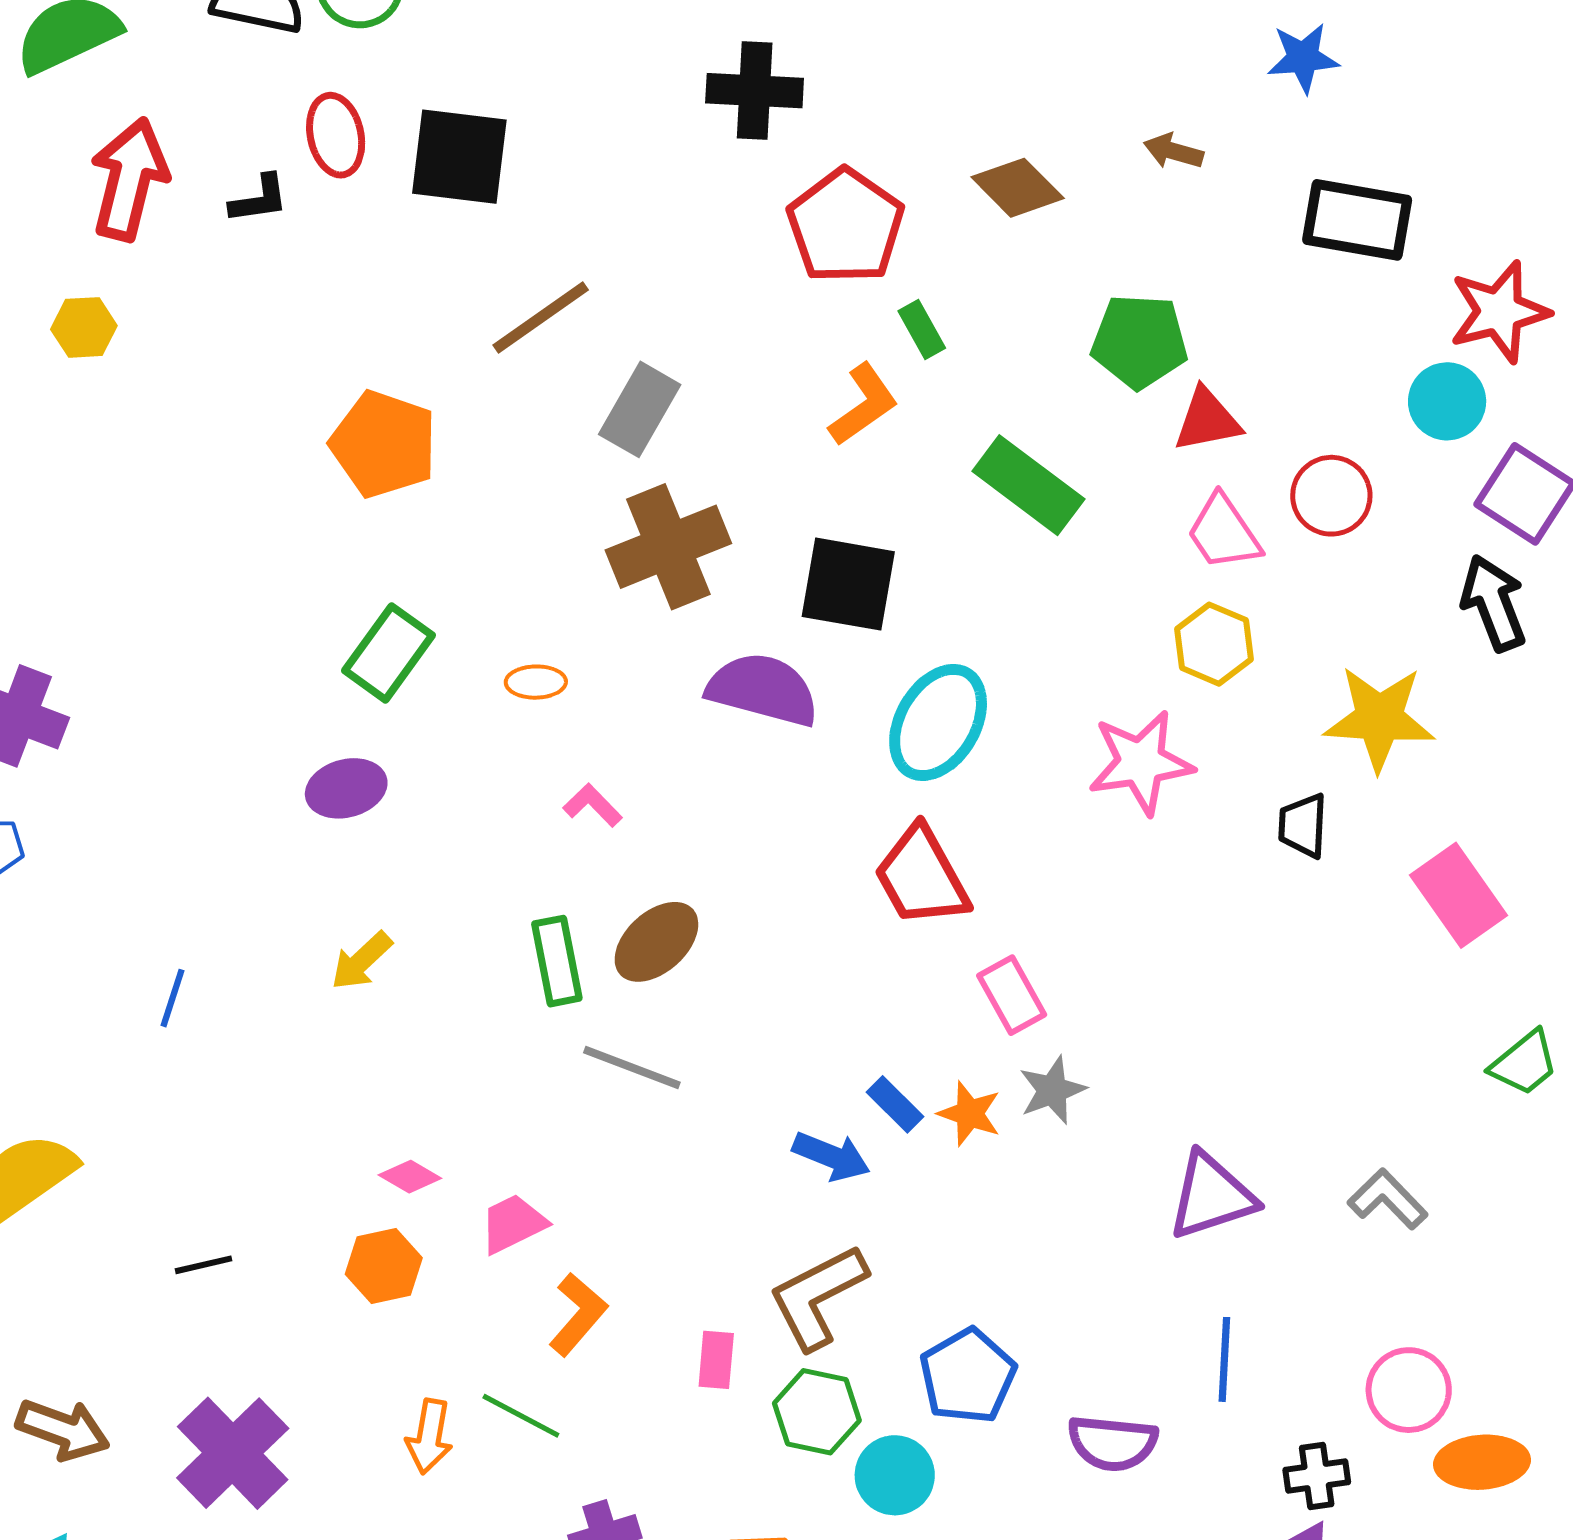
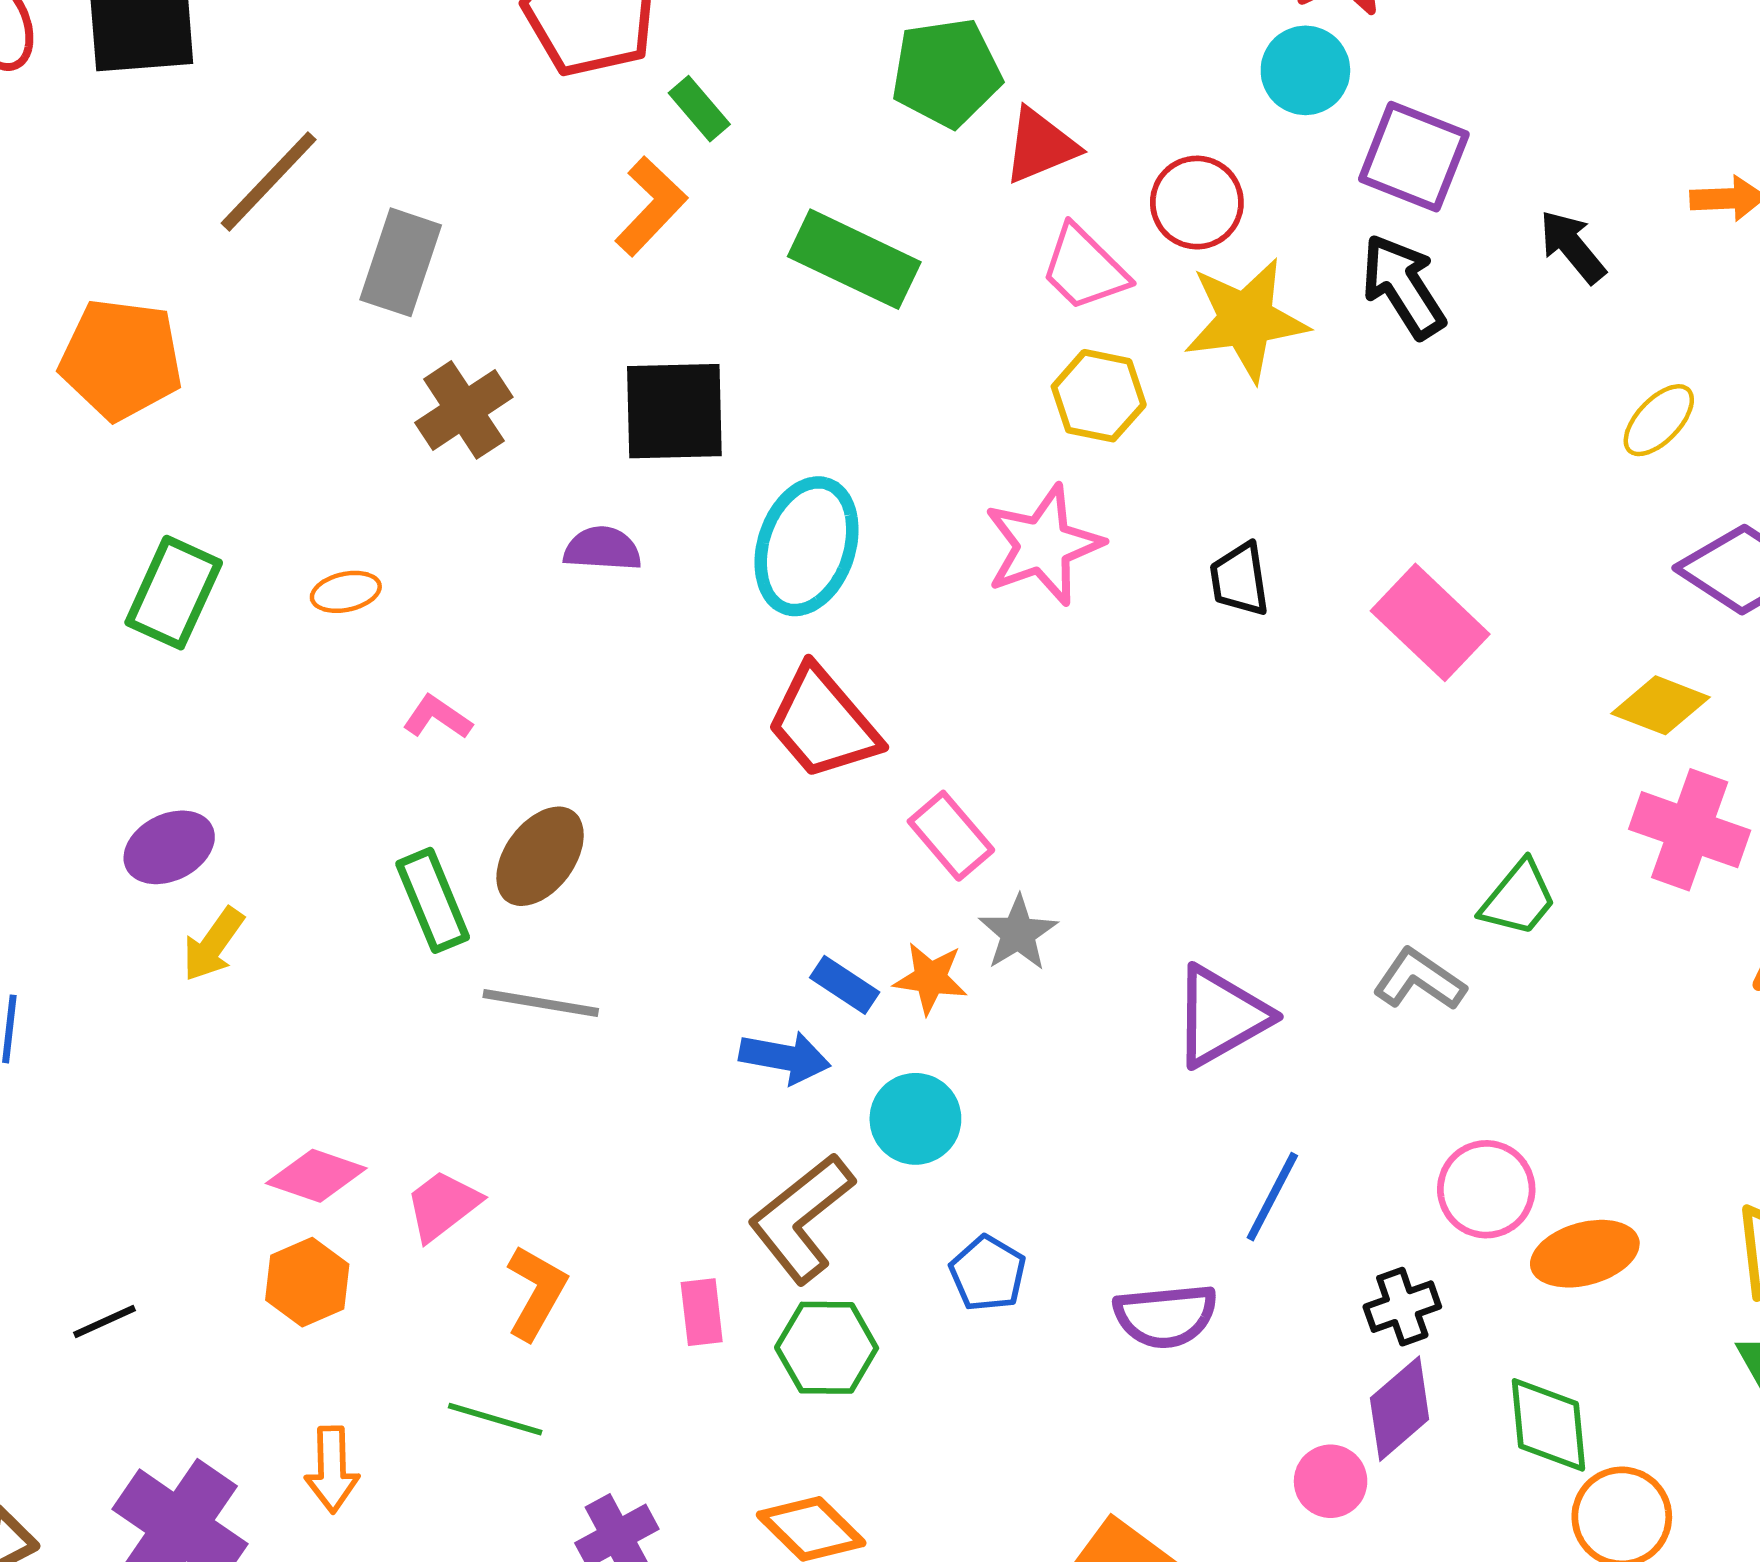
brown cross: (668, 547) -> (464, 410), size x0.7
purple semicircle: (763, 689) -> (602, 549), size x0.6
yellow star: (1379, 718) -> (1246, 320), moved
purple ellipse: (346, 788) -> (169, 847), moved
green trapezoid: (1524, 1063) -> (1518, 898), moved
pink diamond: (410, 1177) -> (316, 1176), size x1.4
blue line: (1224, 1359) -> (1272, 1197), turned 36
blue pentagon: (968, 1376) -> (988, 1273), size x0.7
orange arrow: (429, 1437) -> (332, 1469), moved
cyan circle: (895, 1475) -> (915, 1119), moved

